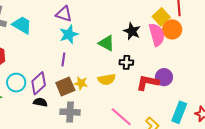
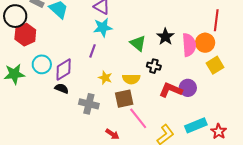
yellow square: (161, 17) -> (215, 65), moved
brown square: (65, 86) -> (124, 99), moved
cyan rectangle: (179, 112) -> (196, 125), turned 35

